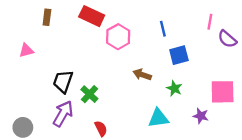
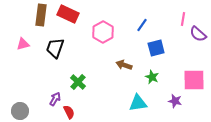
red rectangle: (92, 16) -> (68, 14), moved
brown rectangle: (47, 17) -> (41, 15), size x1.5
blue line: (163, 29) -> (142, 25), turned 48
black trapezoid: (63, 81) -> (55, 48), moved
purple arrow: (63, 114) -> (55, 99), size x0.6
red semicircle: (101, 129) -> (69, 112), moved

